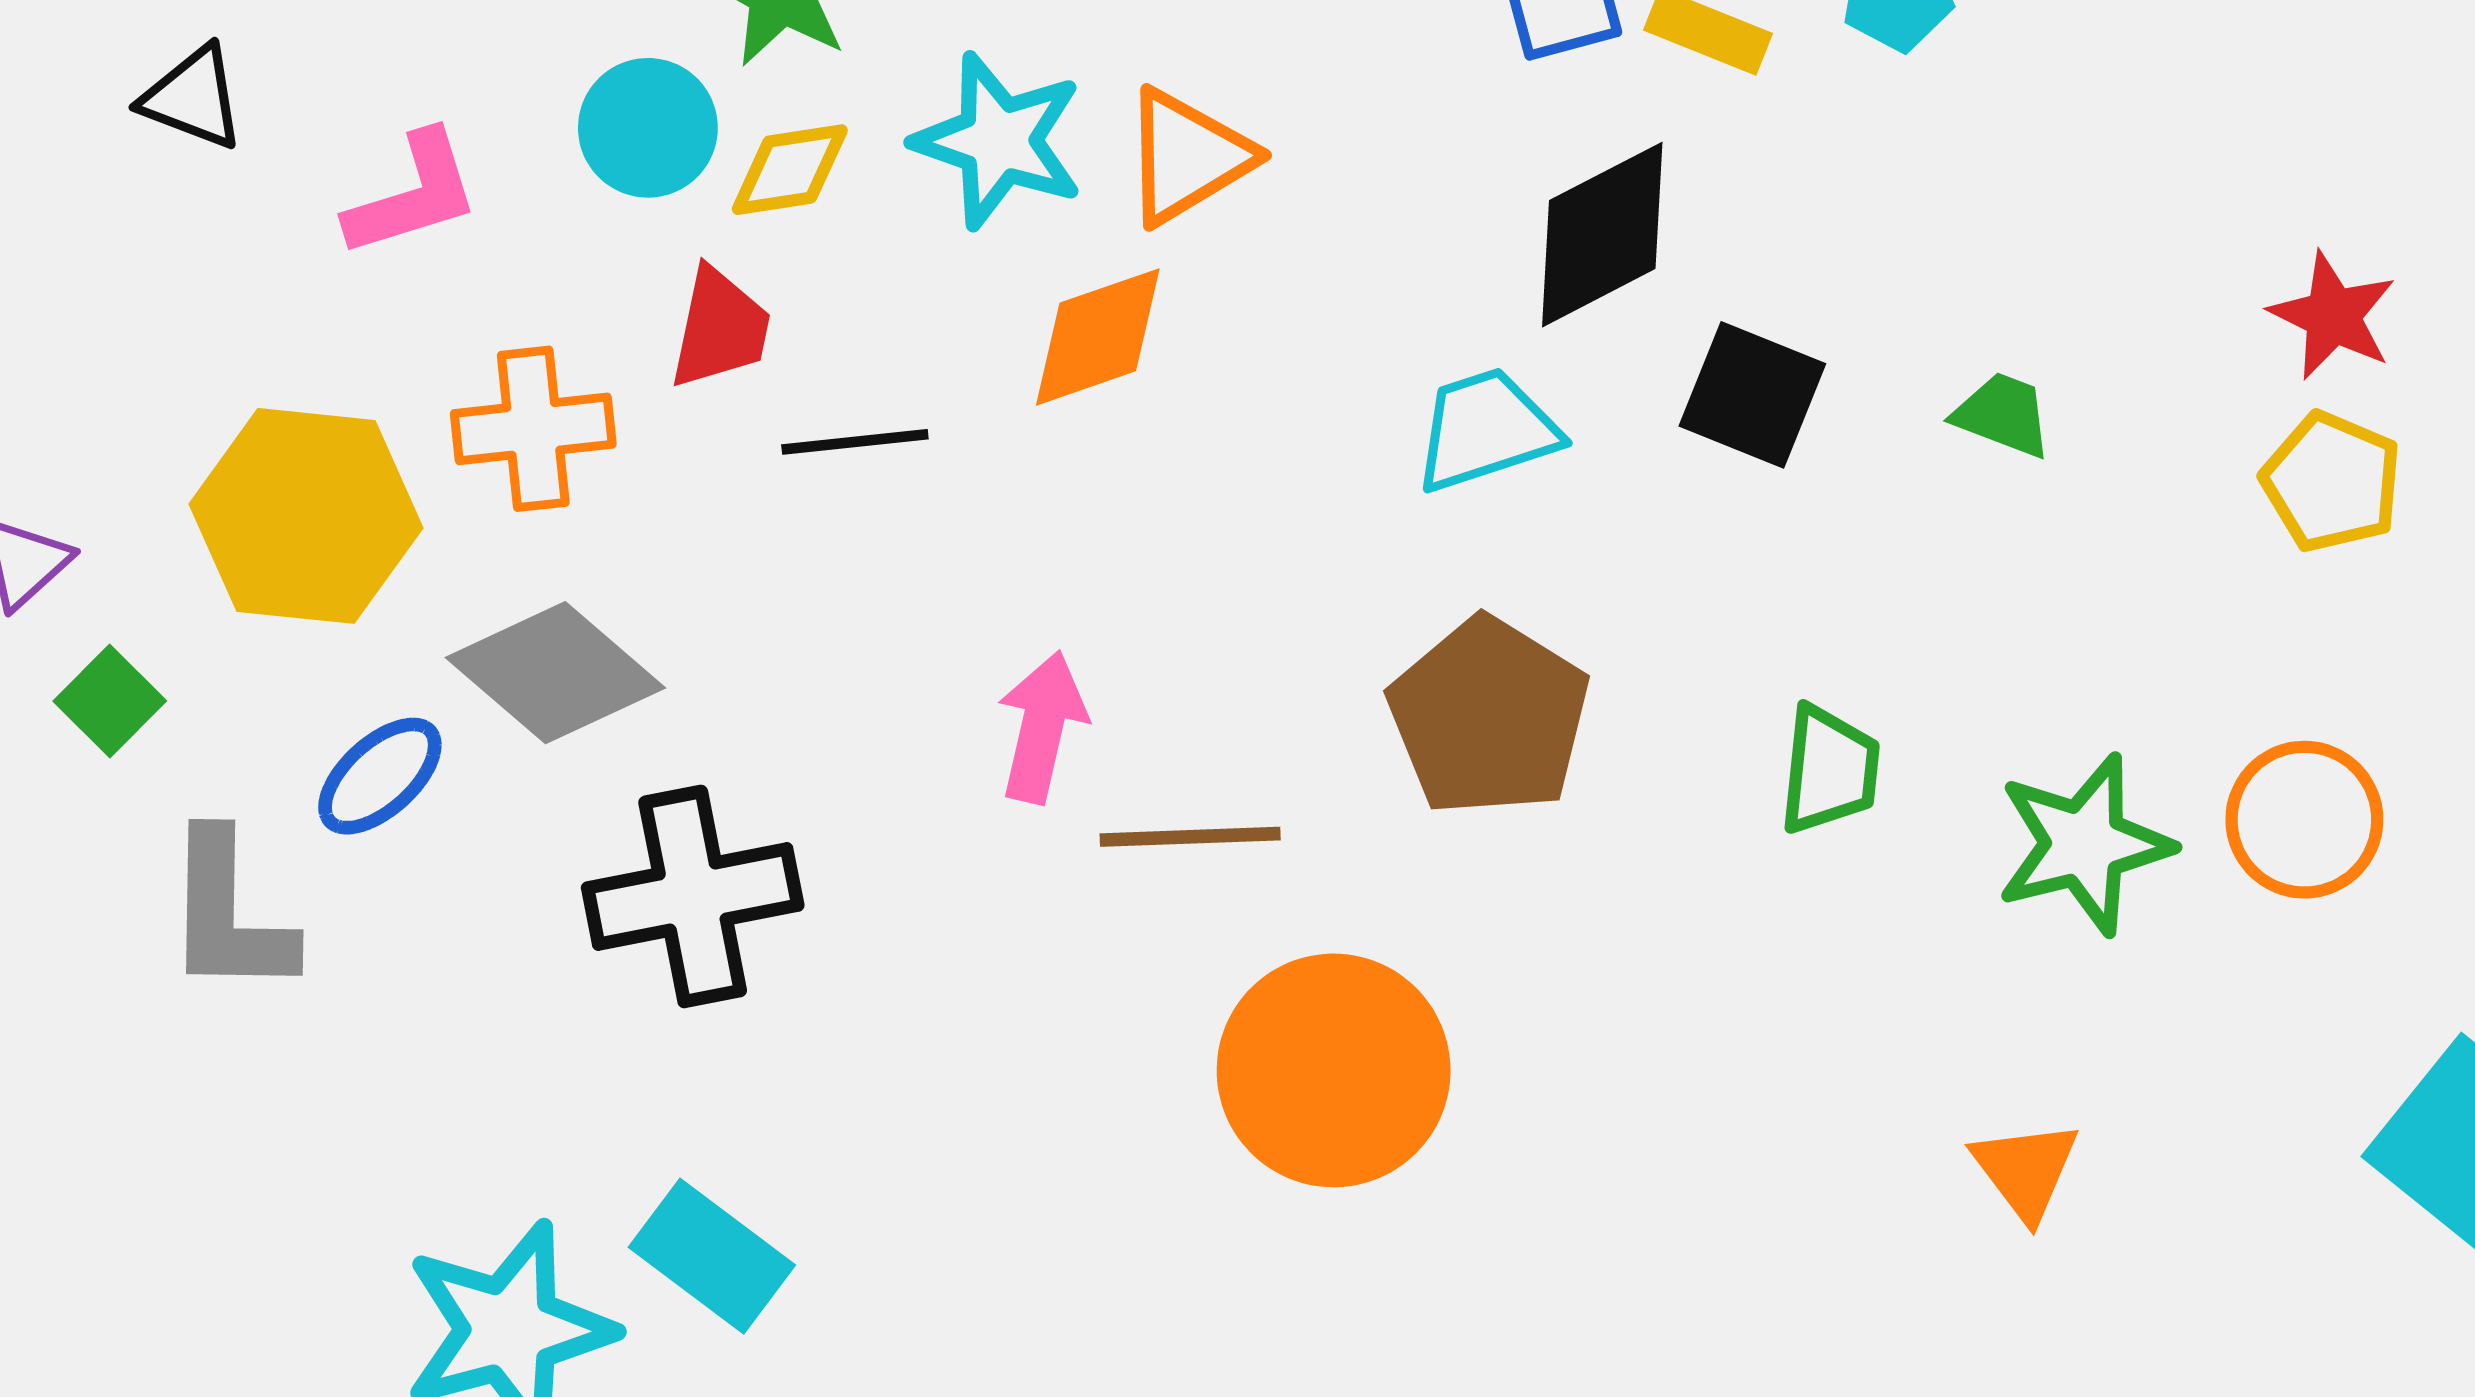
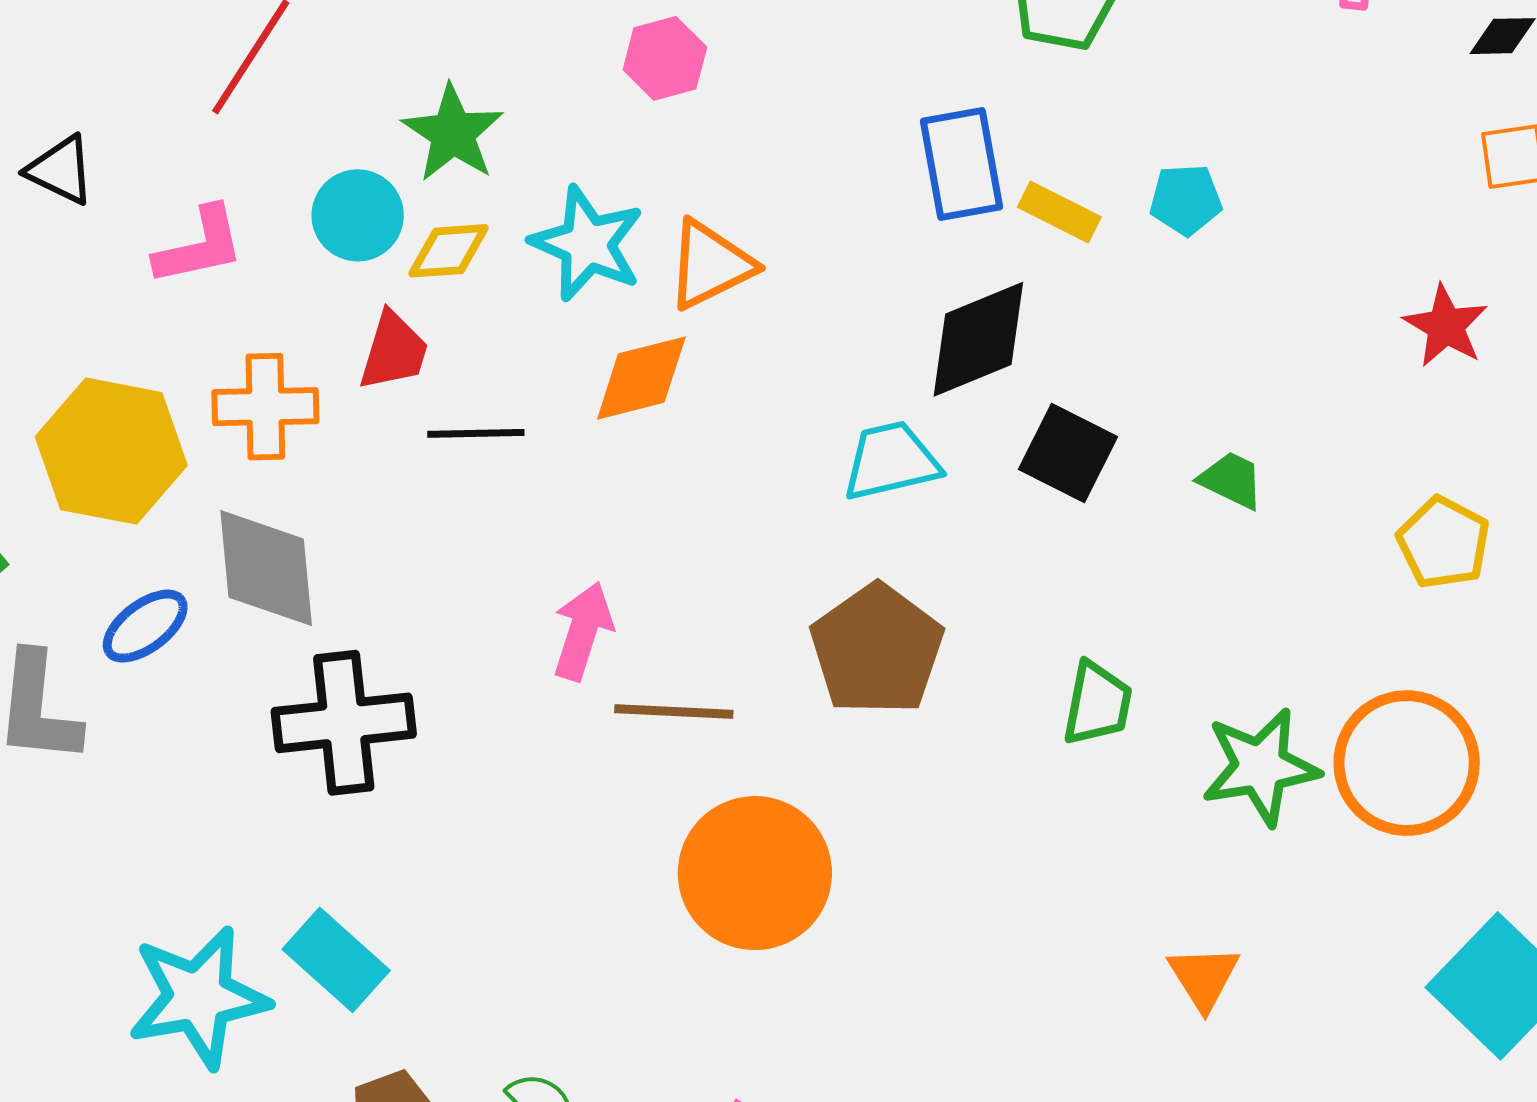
red star: (2333, 316) -> (1446, 326), moved
gray diamond: (555, 673) -> (266, 568), turned 39
orange circle: (2304, 820) -> (1407, 763), size x1.4

